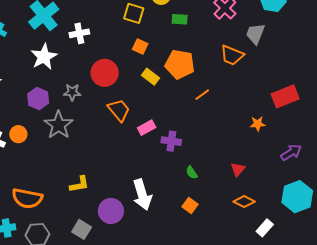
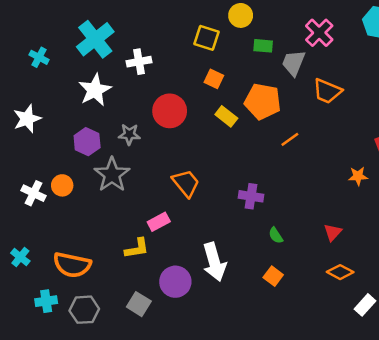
gray trapezoid: (255, 34) -> (294, 63), moved
orange trapezoid: (119, 110) -> (186, 183), moved
pink rectangle: (147, 128) -> (159, 222), moved

